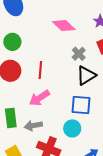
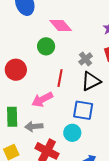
pink diamond: (64, 26) -> (61, 25), moved
green circle: (12, 42) -> (46, 46), moved
red line: (40, 70) -> (60, 78), moved

